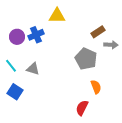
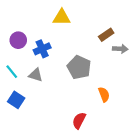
blue cross: (36, 35) -> (42, 49), moved
gray pentagon: (86, 59) -> (79, 67), moved
red semicircle: (82, 108) -> (79, 120), moved

